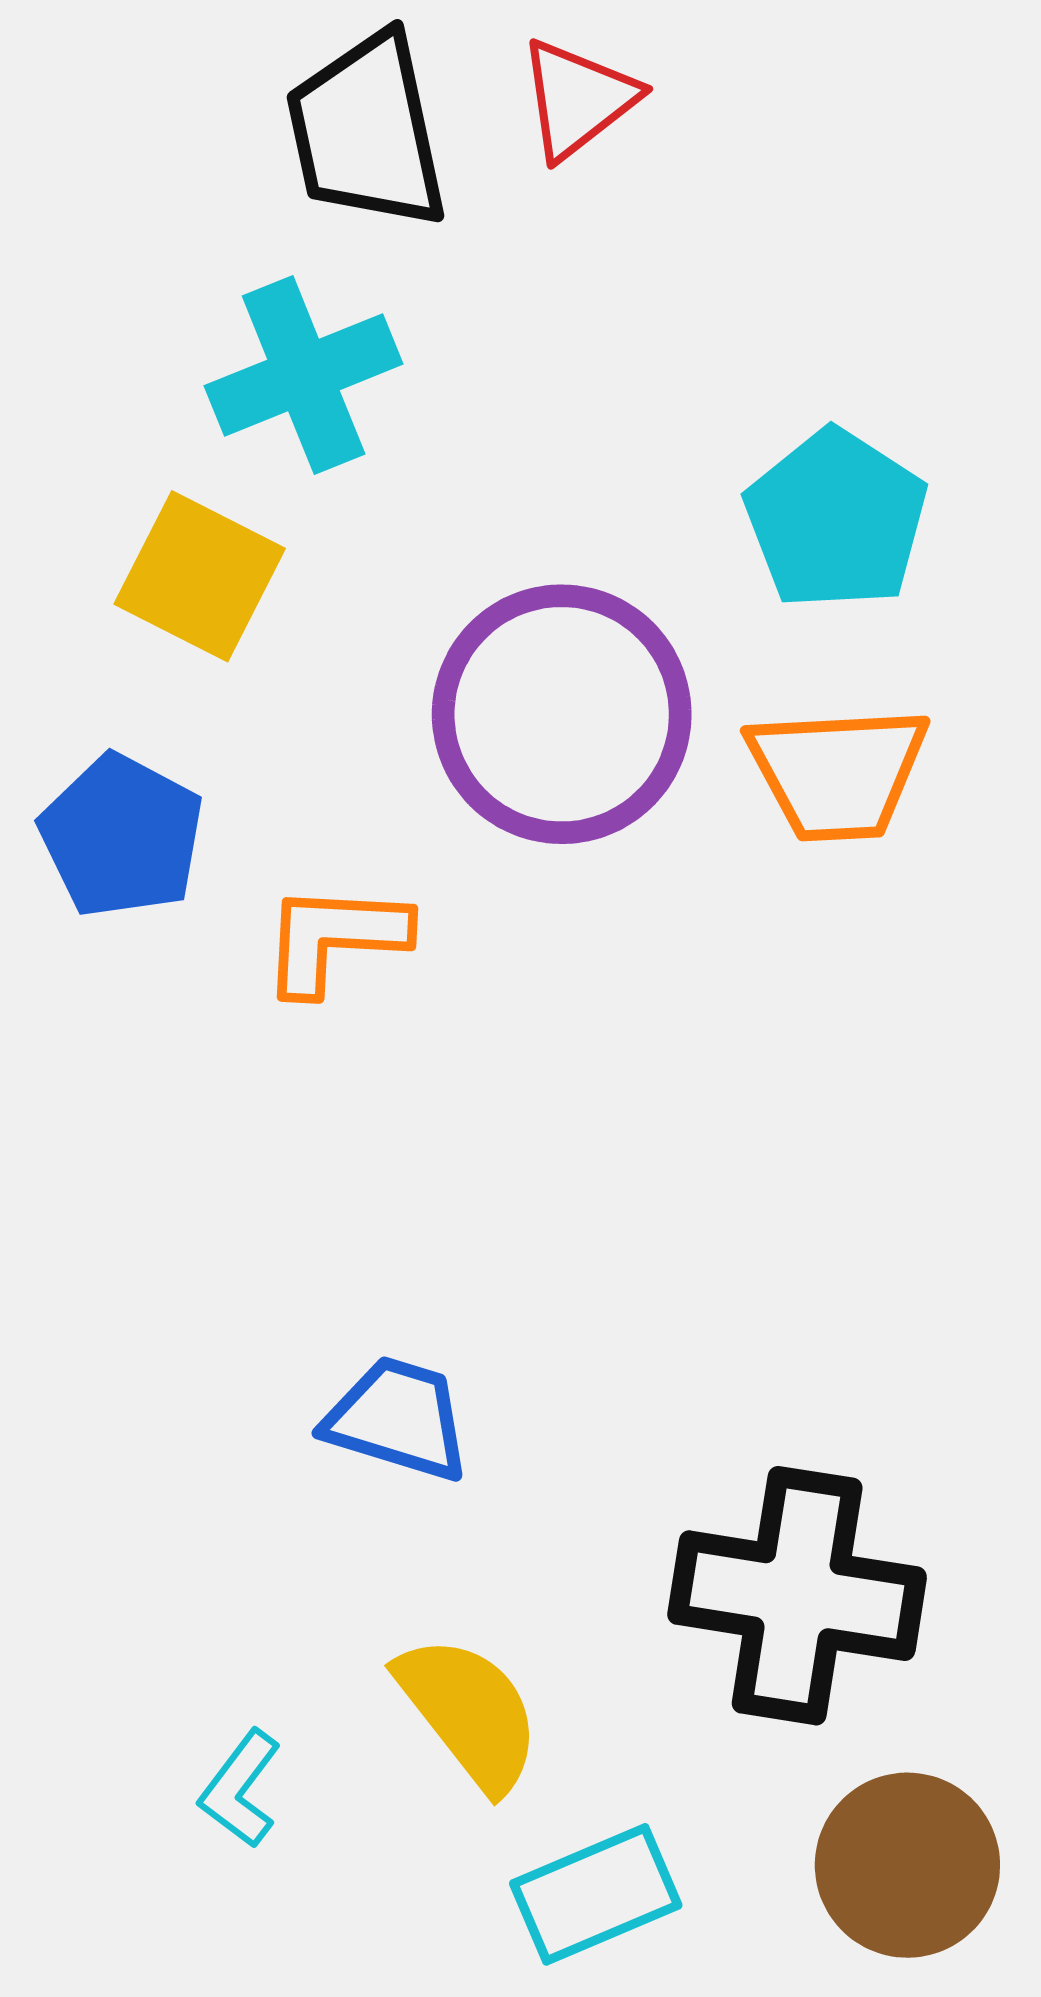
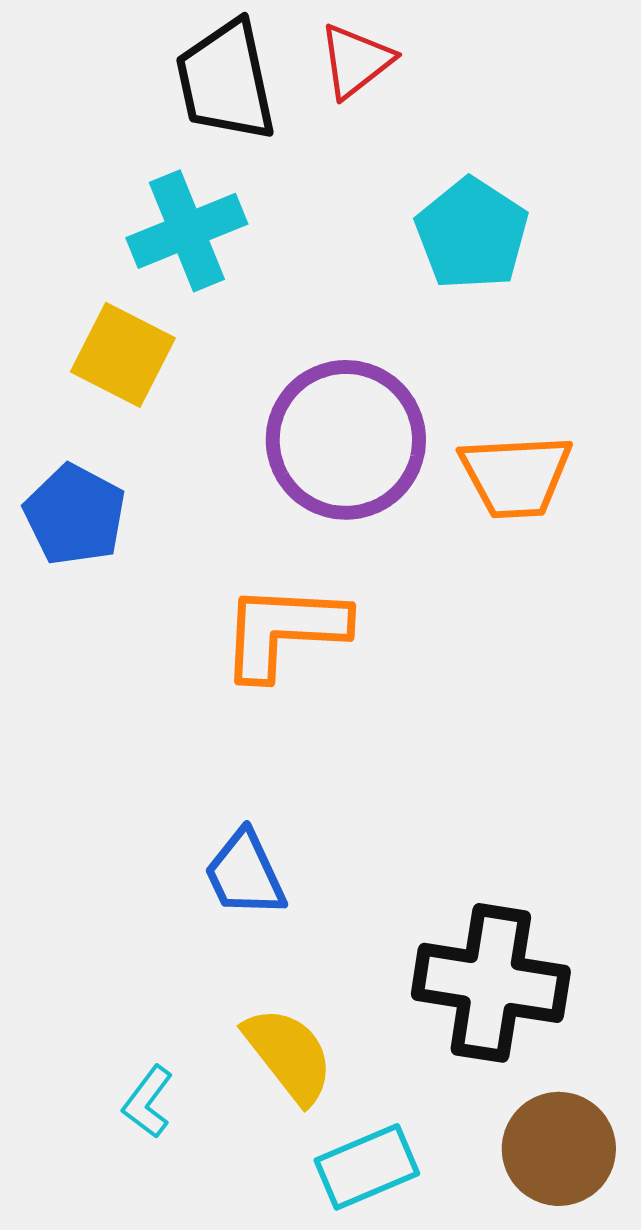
cyan pentagon: (836, 519) -> (472, 234), moved
orange L-shape: (334, 938) -> (284, 631), moved, size x1.4
blue trapezoid: (398, 1419) -> (245, 874), turned -132

